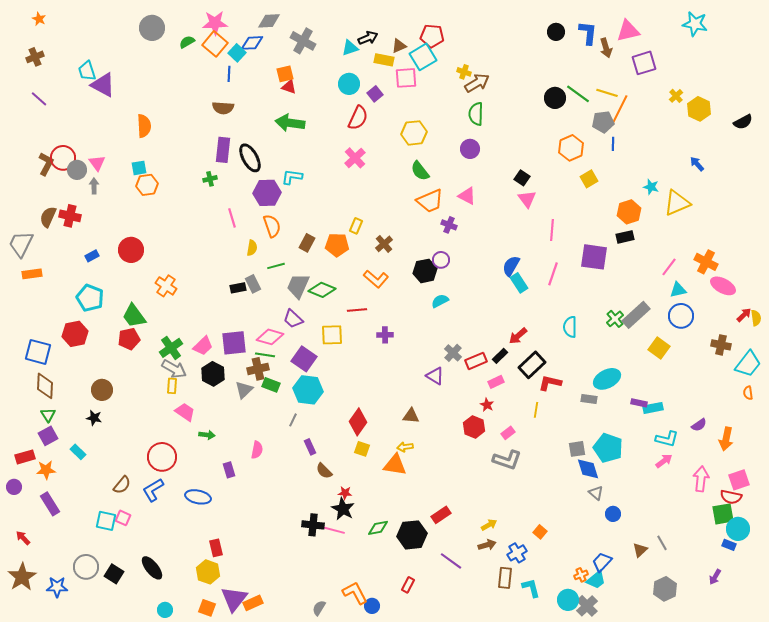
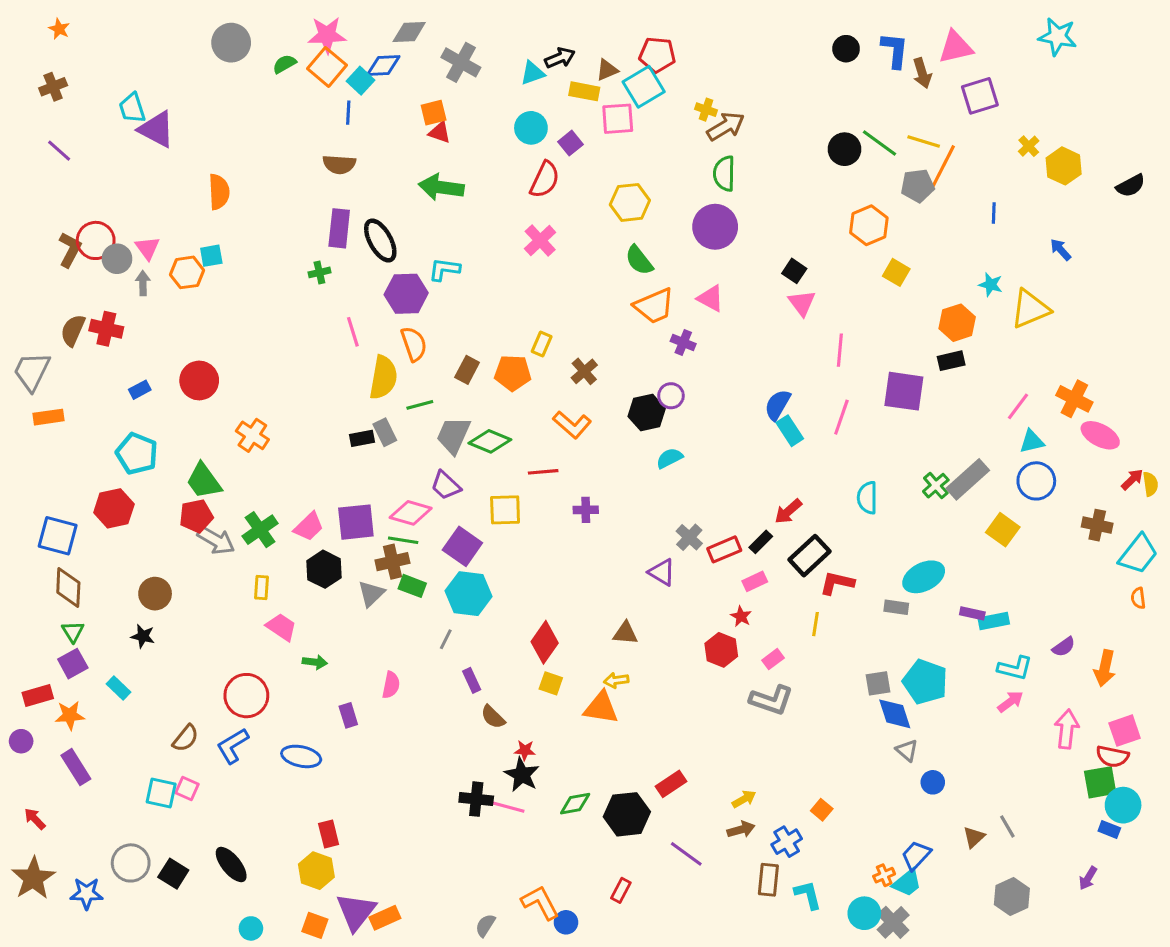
blue line: (613, 144) -> (994, 213), moved
purple circle: (470, 149) -> (715, 227), size x1.5
yellow square: (589, 179) -> (896, 272), turned -30
orange hexagon: (147, 185) -> (187, 272), moved
yellow semicircle: (252, 248) -> (383, 377), size x1.8
gray arrow: (174, 369) -> (216, 540), moved

